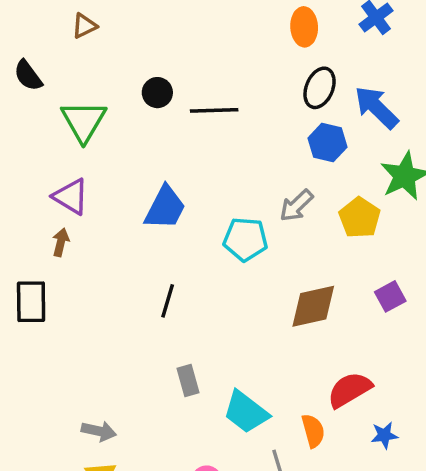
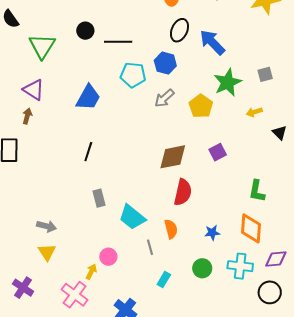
blue hexagon: (327, 143) -> (165, 63), moved
cyan pentagon: (245, 239) -> (133, 75), moved
red semicircle: (350, 390) -> (183, 192), moved, turned 132

